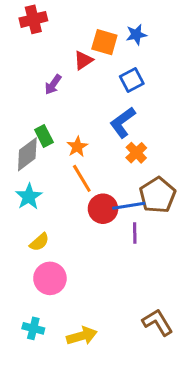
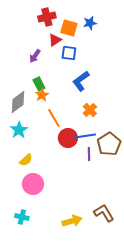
red cross: (33, 19) -> (47, 17), moved
blue square: (132, 80) -> (69, 53), moved, turned 35
green rectangle: (44, 136) -> (39, 84), moved
orange star: (77, 147) -> (42, 95), moved
orange cross: (136, 153) -> (90, 110), moved
brown pentagon: (157, 195) -> (109, 144), moved
yellow arrow: (82, 336) -> (72, 221), moved

